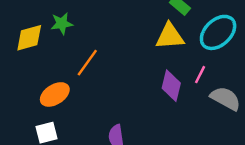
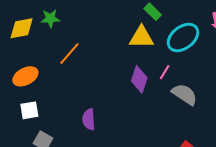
orange ellipse: (55, 94) -> (25, 76), moved

